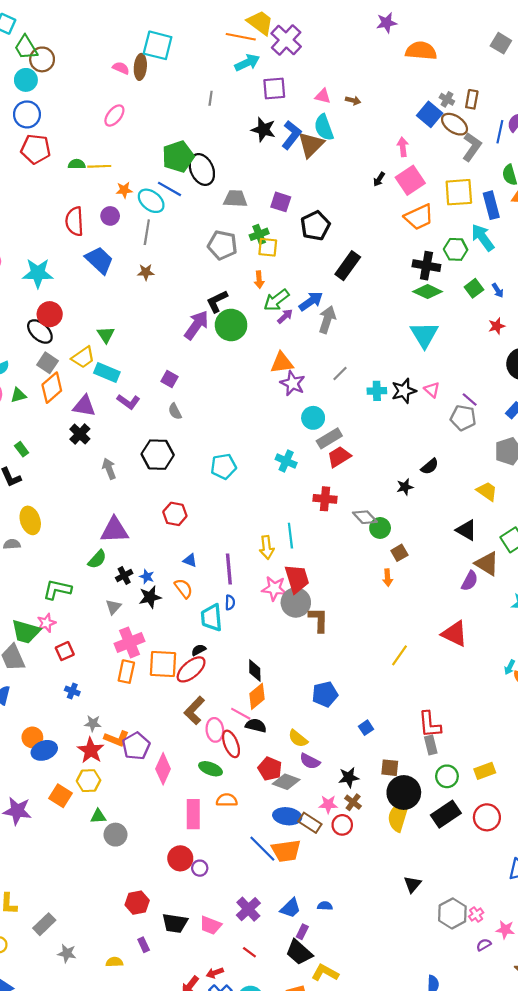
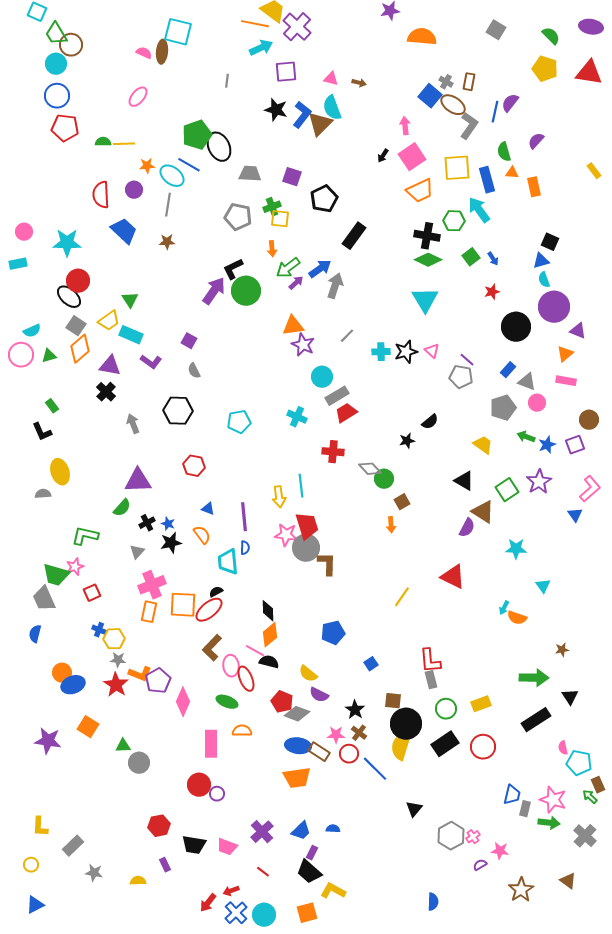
black star: (349, 777) -> (355, 710), turned -30
yellow hexagon: (89, 781) -> (114, 639), moved
blue line: (262, 849) -> (375, 769), moved

